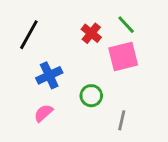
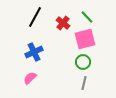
black line: (29, 35) -> (35, 17), moved
green circle: (91, 96) -> (83, 62), moved

